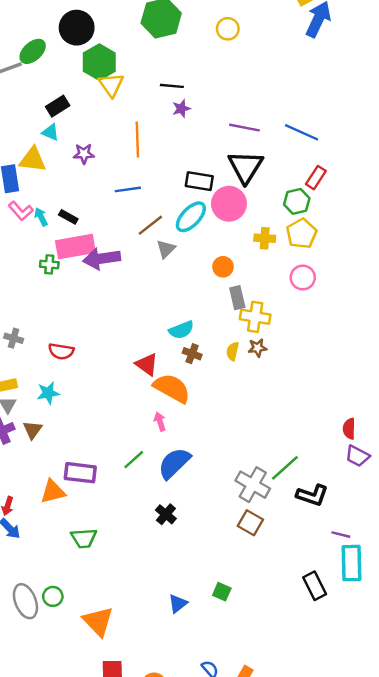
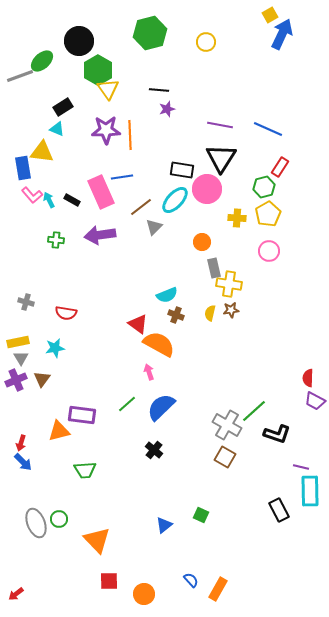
purple star: (84, 154) -> (106, 130), moved, size x1.6
pink rectangle: (75, 247) -> (101, 192), moved, turned 76

